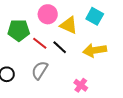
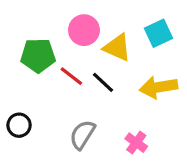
cyan square: (95, 16) -> (158, 33), turned 36
gray semicircle: (40, 70) -> (82, 135), moved

